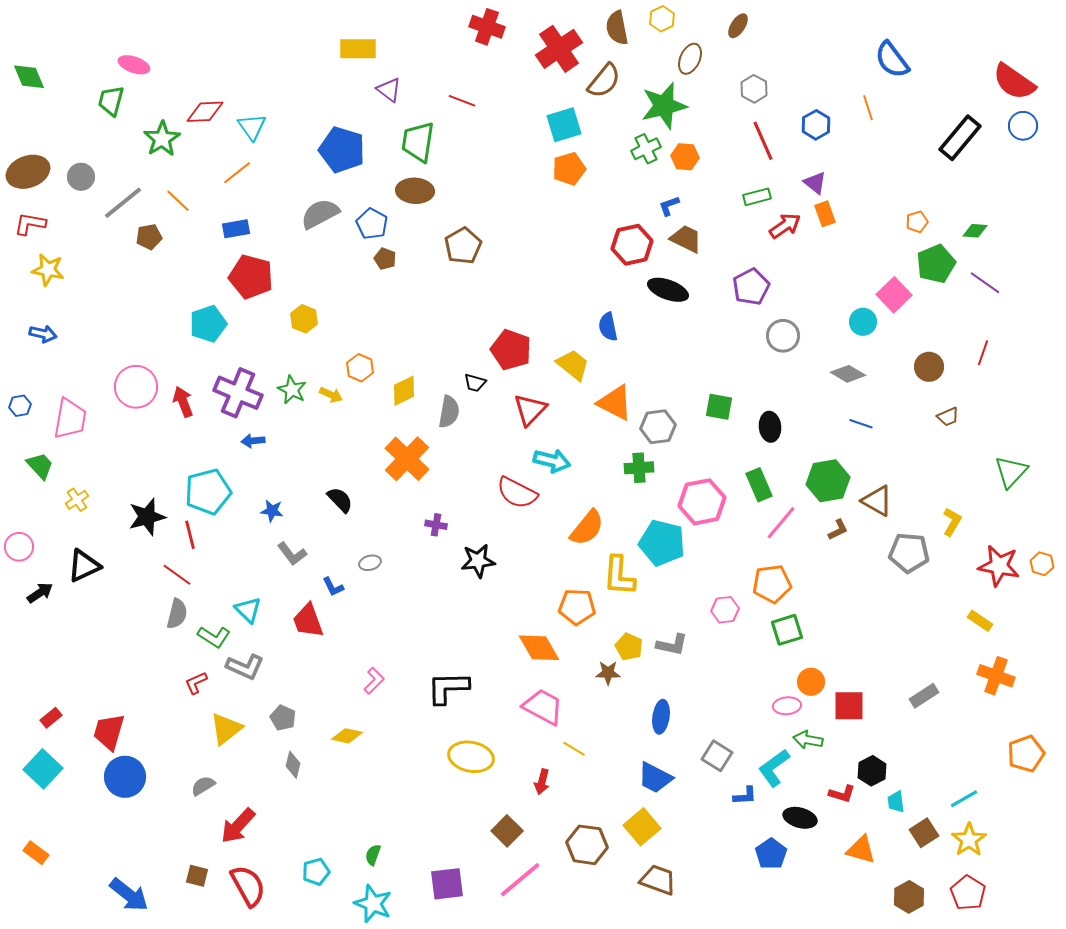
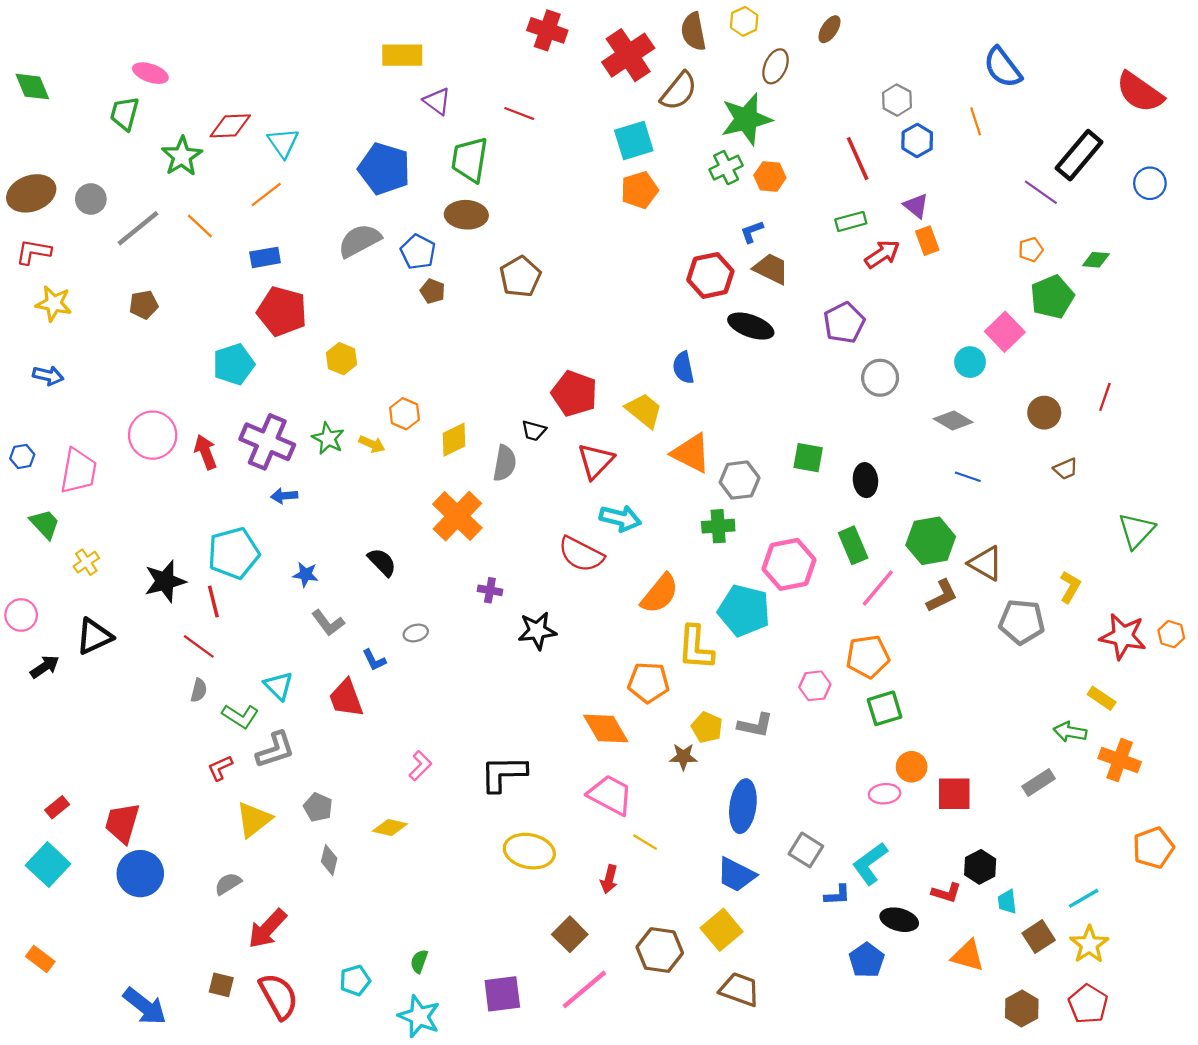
gray hexagon: (754, 89) -> (897, 100), moved
blue circle: (1023, 126) -> (1150, 183), moved
brown pentagon: (149, 237) -> (144, 305), moved
purple line: (985, 283) -> (1041, 192), moved
brown L-shape: (838, 530) -> (942, 596), size x1.4
gray semicircle: (177, 614) -> (199, 690), size x0.7
gray L-shape: (245, 667) -> (275, 750), turned -42
blue ellipse: (661, 717) -> (743, 806), size x1.4
green arrow: (808, 740) -> (1070, 732), moved

